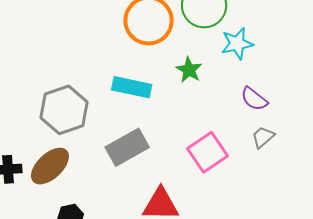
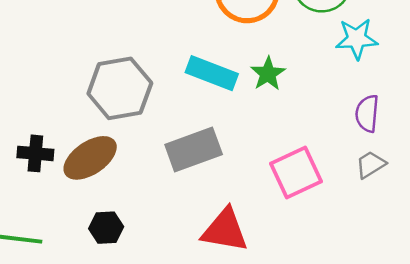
green star: (189, 70) -> (268, 74), moved
purple semicircle: (254, 99) -> (367, 114), turned 48

